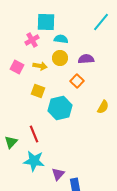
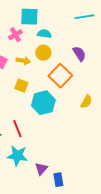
cyan line: (101, 22) -> (84, 17), turned 42
purple semicircle: (86, 59) -> (79, 54), moved, turned 63
orange square: (77, 81) -> (60, 76), size x1.6

